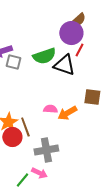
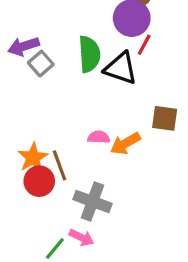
green semicircle: (44, 56) -> (89, 54), turned -75
gray square: (13, 62) -> (41, 64), turned 35
gray cross: (46, 150) -> (92, 201), turned 30

